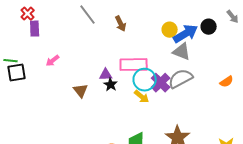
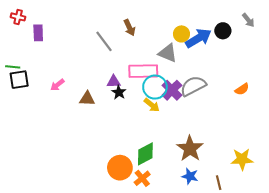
red cross: (28, 14) -> (18, 17), moved, turned -32
gray line: (88, 15) -> (104, 41), moved
gray triangle: (182, 52) -> (168, 53), moved
pink arrow: (53, 61) -> (57, 85), moved
brown triangle: (81, 91) -> (87, 99), turned -49

